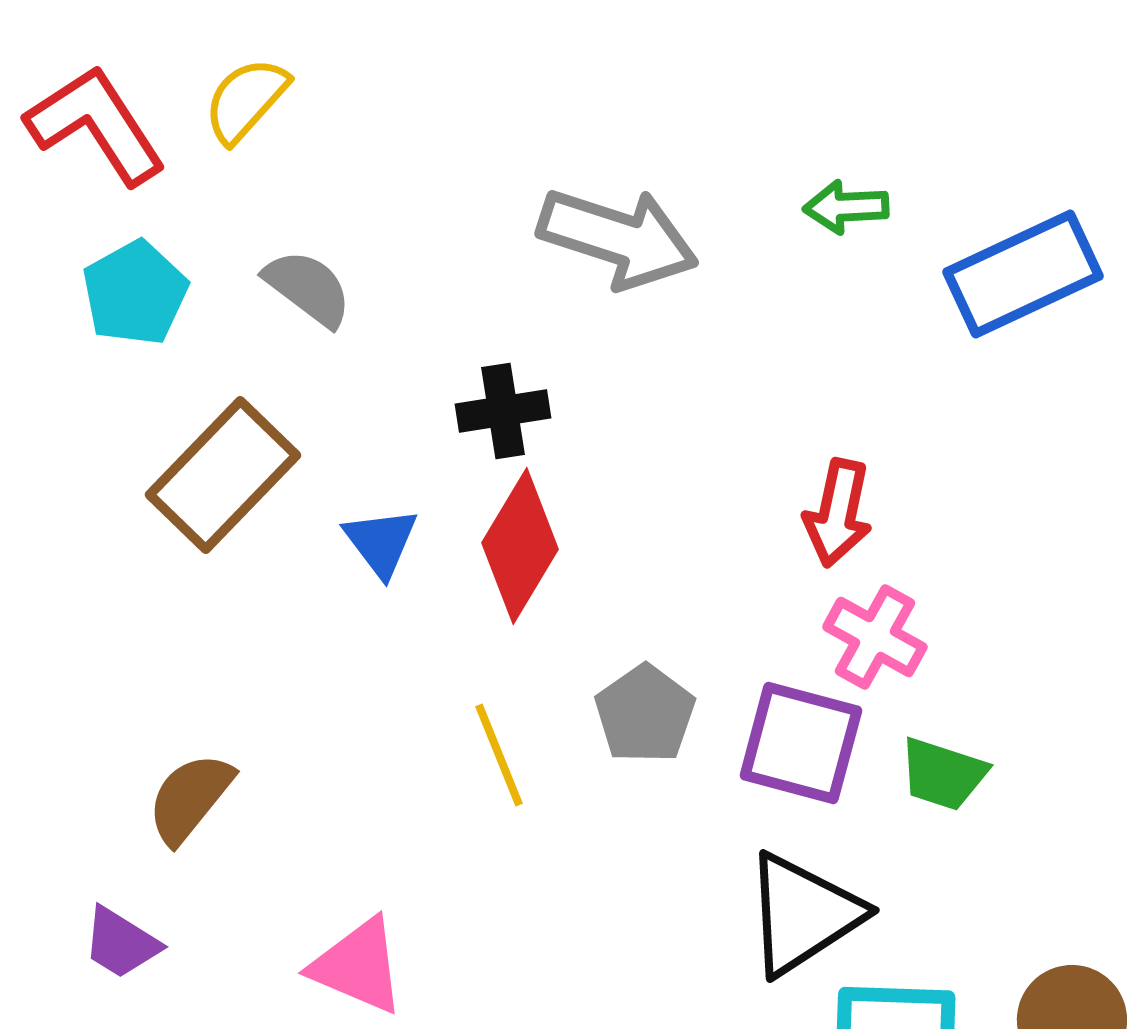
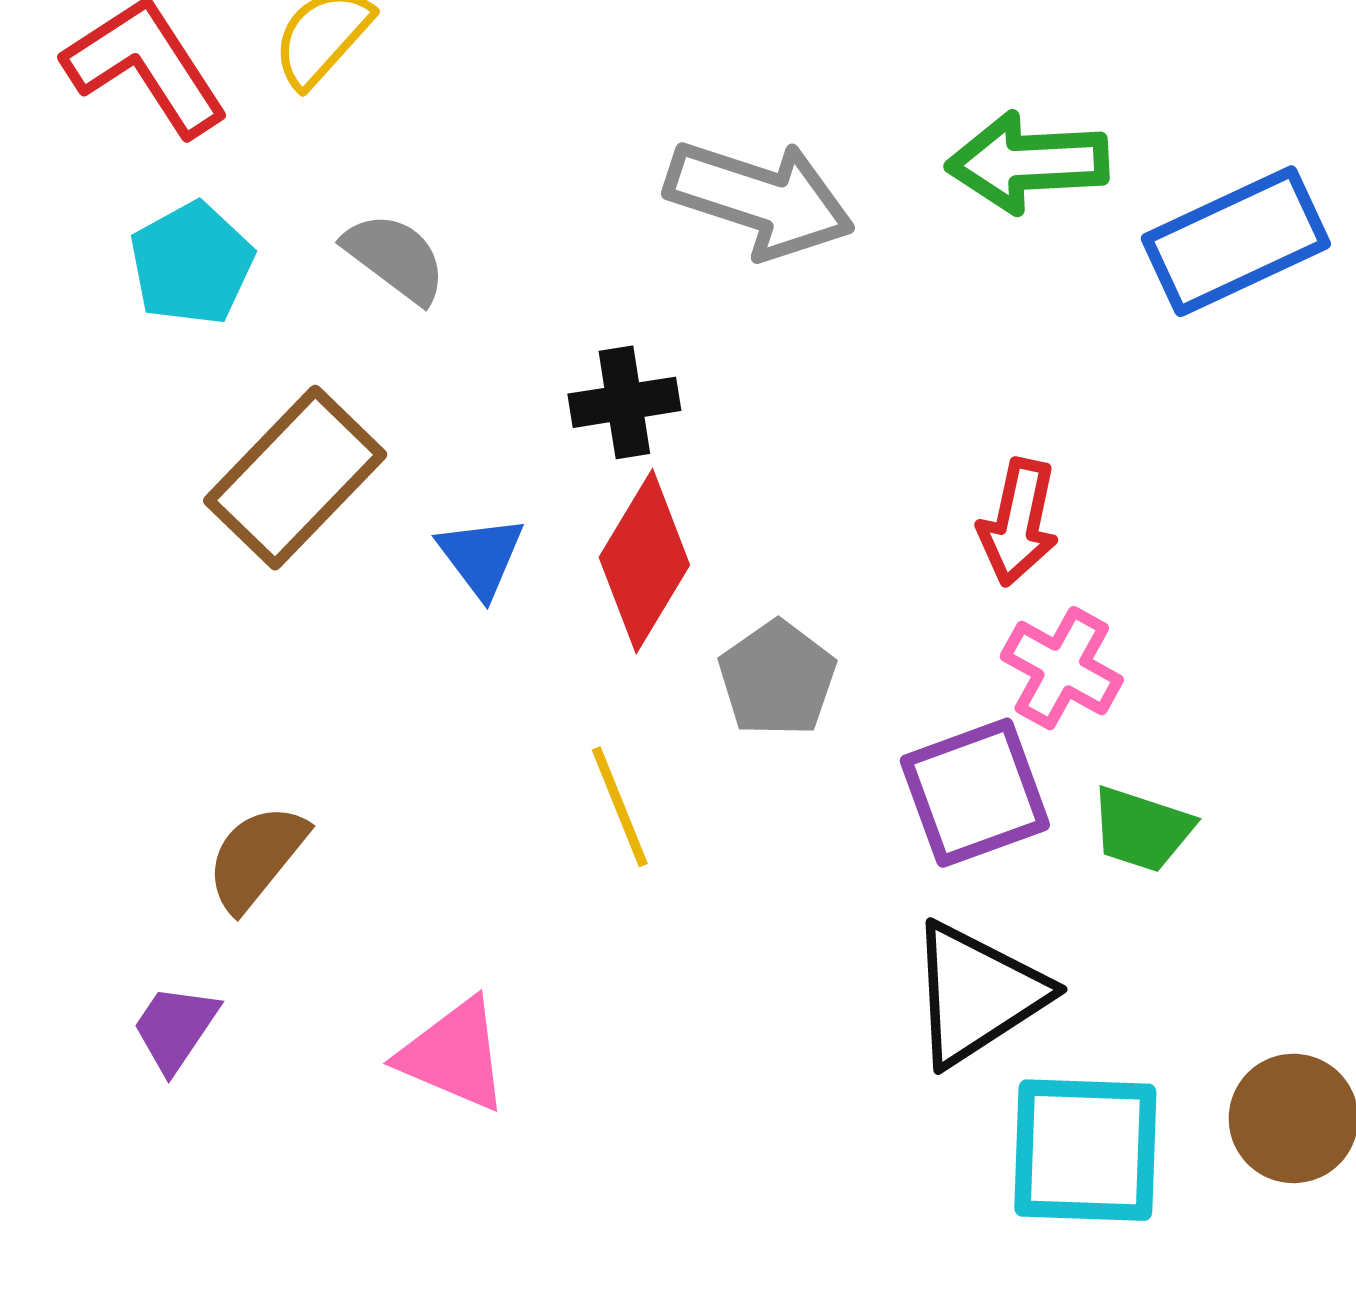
green arrow: (846, 207) -> (1028, 162), size x1.6
gray pentagon: (645, 714) -> (777, 679), moved
purple square: (801, 743) -> (975, 793), turned -35
purple trapezoid: (121, 943) -> (175, 1028), turned 92

